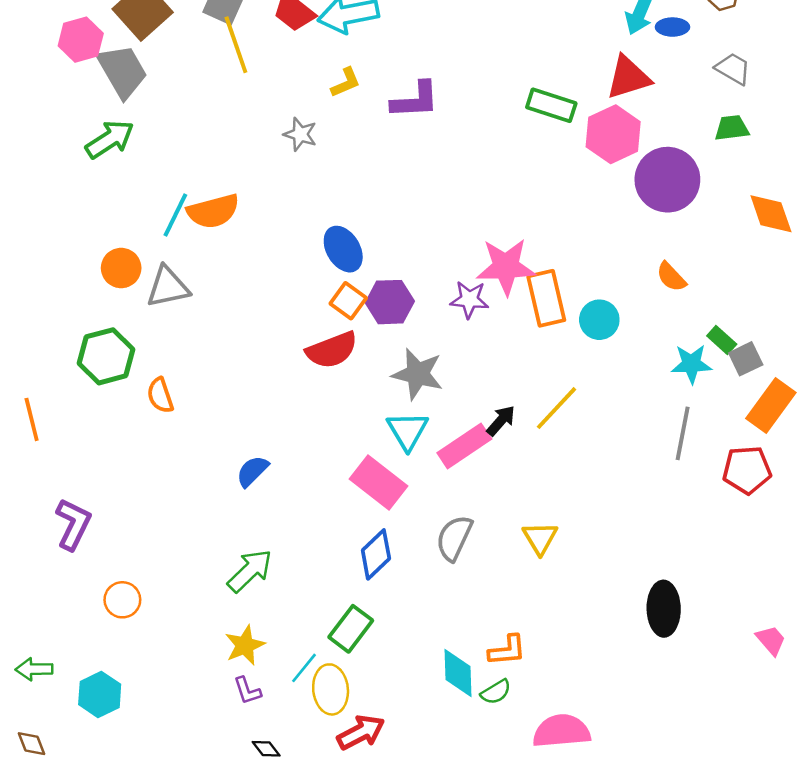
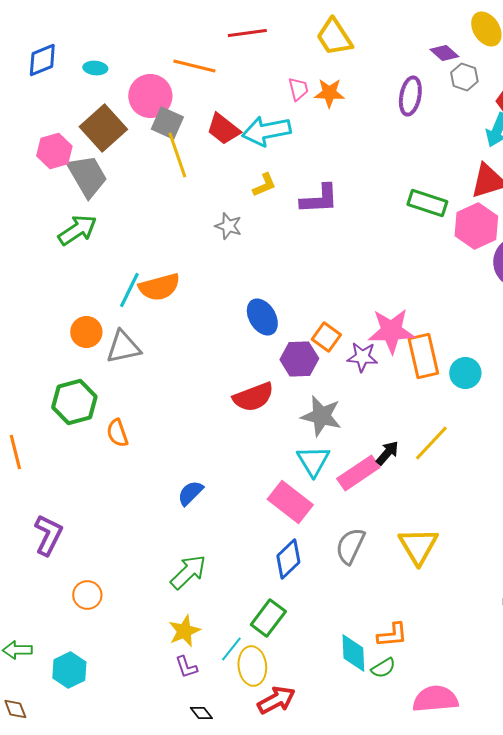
orange square: (348, 301) -> (326, 337), moved
yellow triangle: (540, 538) -> (418, 546), size x1.4

